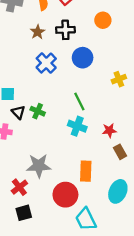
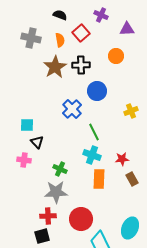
brown star: (38, 32) -> (55, 67), size x1.6
blue cross: (46, 63) -> (72, 109), moved
green cross: (38, 111) -> (60, 169), moved
orange rectangle: (86, 171) -> (99, 179), moved
red cross: (19, 187) -> (48, 216), moved, turned 35
cyan ellipse: (118, 191) -> (130, 228), moved

